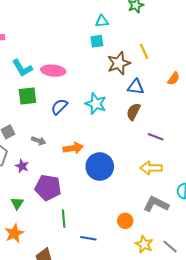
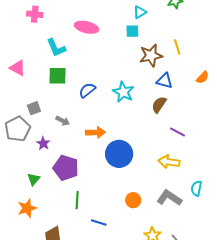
cyan triangle: (102, 21) -> (140, 12), turned -32
pink ellipse: (53, 71) -> (86, 27), moved
orange circle: (125, 221) -> (133, 200), moved

